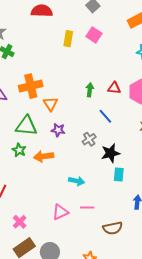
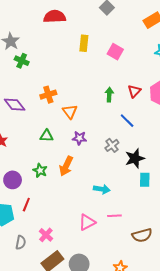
pink square: (94, 35) -> (115, 52), moved
orange cross: (31, 86) -> (48, 95), size x0.7
red triangle: (114, 88) -> (134, 91), turned -48
green triangle: (26, 126) -> (47, 136), size x0.6
green star: (19, 150) -> (40, 170), moved
orange arrow: (43, 156) -> (66, 166), turned -54

